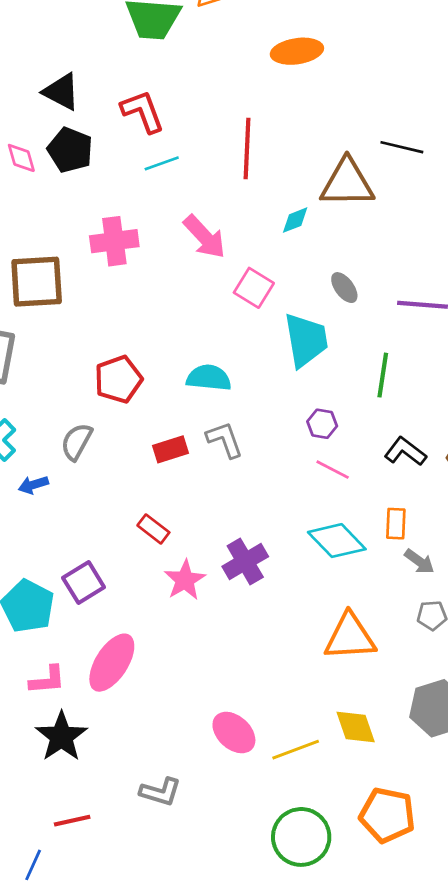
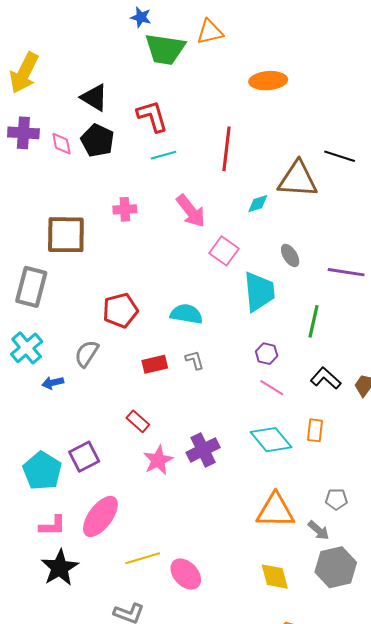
pink cross: (114, 241) -> (125, 209), size x0.7
gray L-shape: (225, 440) -> (195, 360), size x0.7
gray arrow: (419, 562) -> (319, 530), moved
yellow line: (296, 750) -> (143, 558), moved

